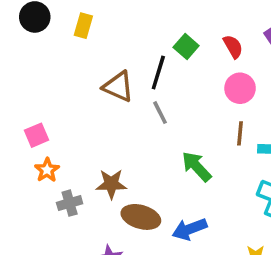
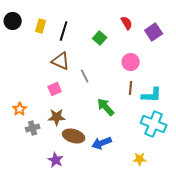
red semicircle: (233, 47) -> (127, 23), moved
black line: (158, 73) -> (64, 31), moved
pink square: (37, 135) -> (55, 89), moved

